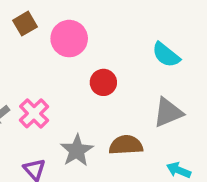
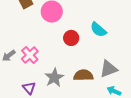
cyan semicircle: (166, 55) -> (98, 30), moved
gray triangle: (168, 113) -> (108, 69), moved

